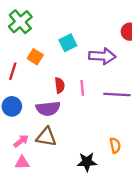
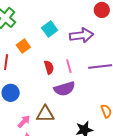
orange square: (35, 57) -> (23, 46), turned 32
purple semicircle: (48, 109) -> (64, 89), moved

